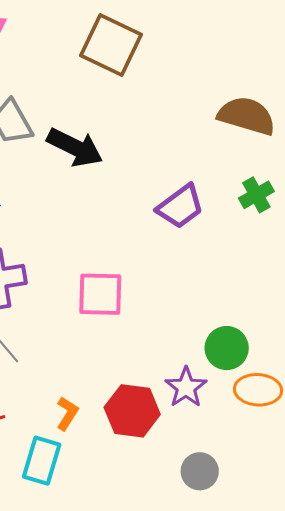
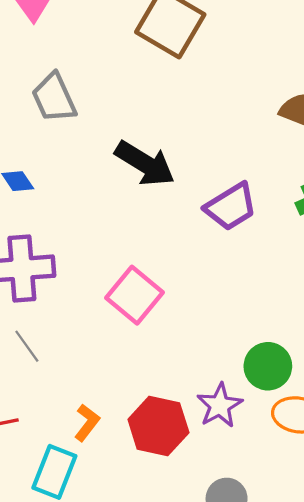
black arrow: (75, 147) -> (145, 164), moved
pink square: (100, 294) -> (135, 295), turned 33

